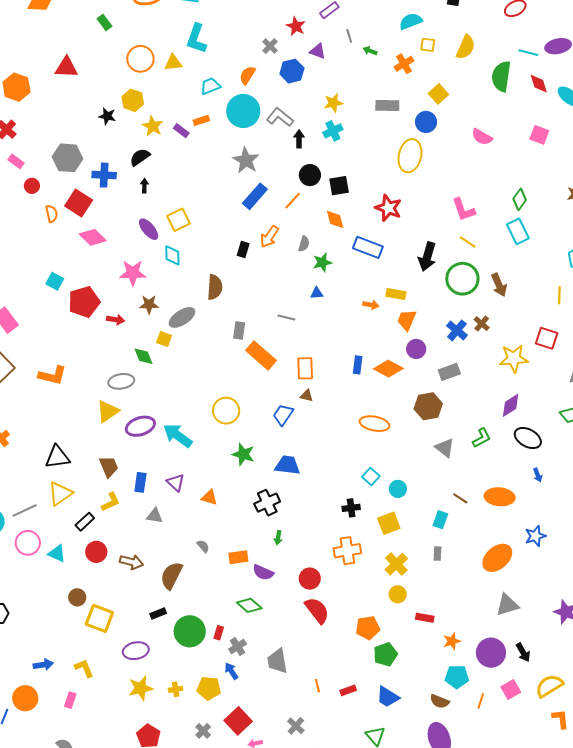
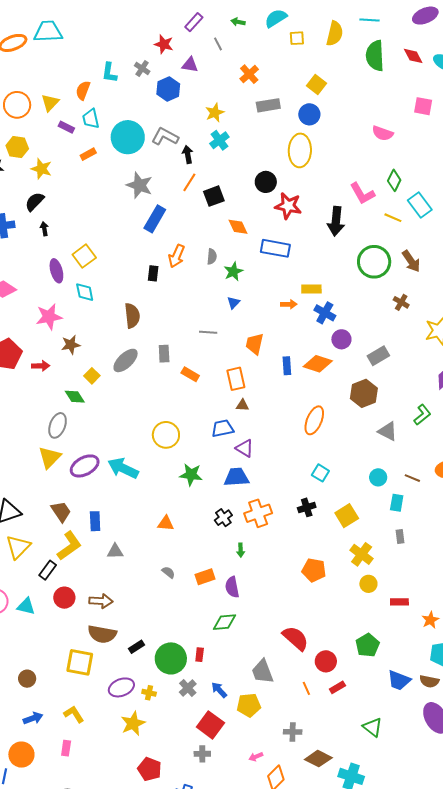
cyan L-shape: (196, 39) -> (109, 73), moved, size x0.7
green arrow: (370, 51) -> (238, 22), moved
cyan line: (528, 53) -> (369, 20), moved
yellow triangle: (173, 63) -> (50, 103), turned -30
orange cross: (404, 64) -> (249, 74), moved
orange semicircle: (247, 75) -> (83, 90), moved
cyan trapezoid: (210, 86) -> (91, 119), turned -70
purple rectangle: (181, 131) -> (66, 127), moved
pink semicircle: (482, 137) -> (383, 133), moved
black circle: (310, 175) -> (266, 182), moved
black square: (339, 186) -> (214, 196), moved
green diamond: (520, 199) -> (394, 180), moved
orange line: (293, 201) -> (189, 182), moved
purple ellipse: (149, 229) -> (56, 271), turned 35
yellow line: (468, 242) -> (393, 218), moved
black arrow: (427, 257) -> (336, 221), moved
blue triangle: (317, 293) -> (233, 303), turned -32
gray ellipse: (182, 317) -> (126, 360), moved
orange trapezoid: (407, 320) -> (255, 344), moved
blue cross: (457, 330) -> (325, 313), moved
yellow square: (164, 339) -> (92, 376), turned 35
orange rectangle: (261, 355) -> (190, 374), size x0.6
gray ellipse: (121, 381) -> (58, 425), turned -50
blue trapezoid: (283, 415) -> (223, 428), turned 55
orange ellipse: (375, 424) -> (314, 420), turned -68
purple triangle: (176, 482) -> (245, 448), moved
cyan circle: (398, 489) -> (378, 477), moved
yellow L-shape: (111, 502) -> (69, 546), size x1.4
black cross: (267, 503) -> (223, 518), size x0.7
orange cross: (347, 551) -> (258, 513), moved
purple semicircle: (263, 572) -> (232, 587), turned 65
brown semicircle: (171, 575) -> (102, 634), moved, turned -96
red circle: (310, 579) -> (326, 661), moved
brown circle: (77, 597) -> (27, 679), moved
green diamond: (249, 605) -> (225, 622), turned -35
red semicircle: (317, 610) -> (295, 638), moved
orange pentagon: (368, 628) -> (314, 570), moved, turned 30
gray cross: (238, 647) -> (188, 688), moved
yellow pentagon: (209, 688) -> (249, 705), moved
yellow cross: (176, 689) -> (149, 693), moved, turned 32
blue trapezoid: (388, 697) -> (399, 680), moved
red square: (238, 721) -> (210, 725), moved
gray cross: (296, 726) -> (293, 732), turned -30
gray cross: (203, 731) -> (202, 754), turned -35

